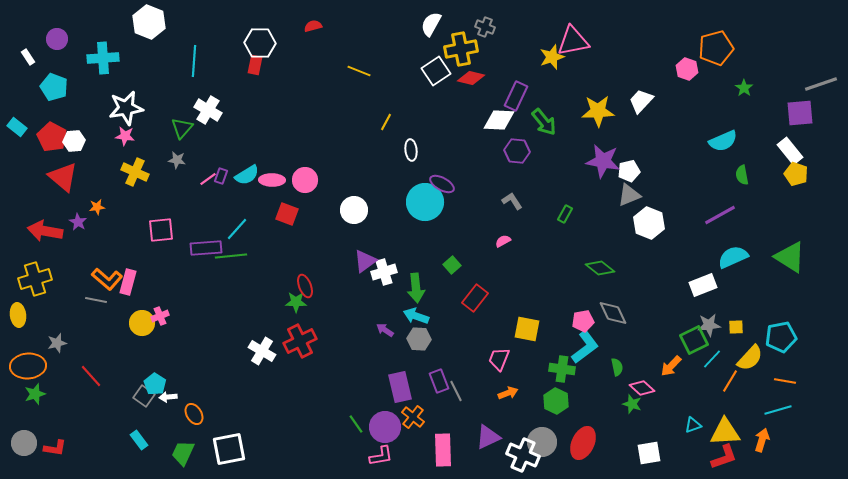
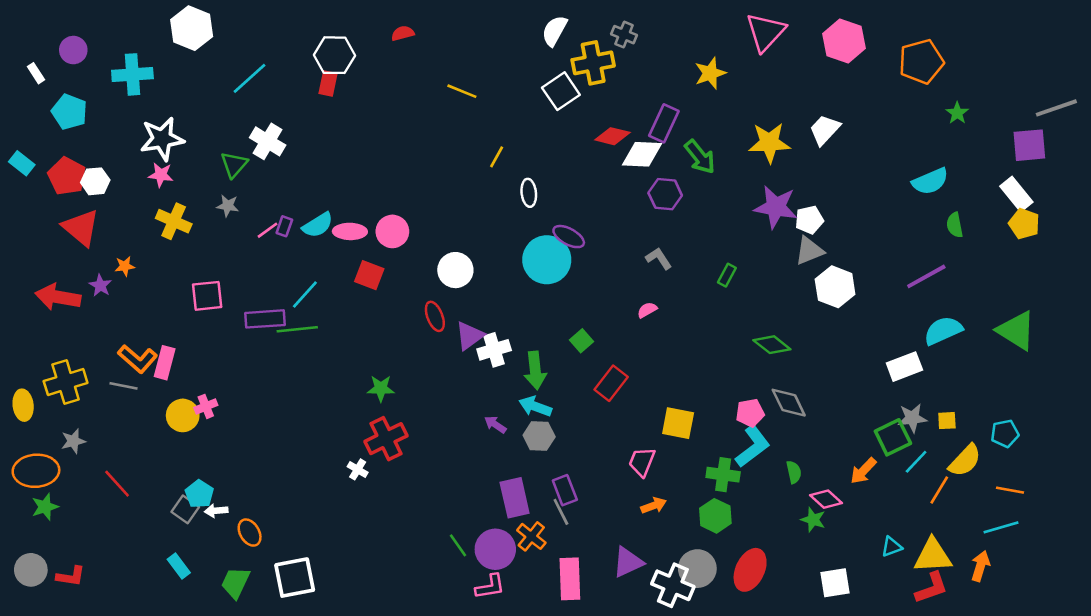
pink triangle: (573, 41) -> (766, 32), moved, turned -36
cyan line: (194, 61) -> (250, 78), turned 44
pink hexagon: (687, 69) -> (844, 41), moved, size x1.5
red diamond: (471, 78) -> (612, 136), moved
yellow cross: (35, 279) -> (66, 382), moved
red ellipse: (305, 286) -> (435, 316), moved
cyan pentagon: (781, 337) -> (1005, 433), size x0.7
white cross: (262, 351) -> (358, 469), moved, size x0.6
gray line: (456, 391) -> (561, 512), moved

